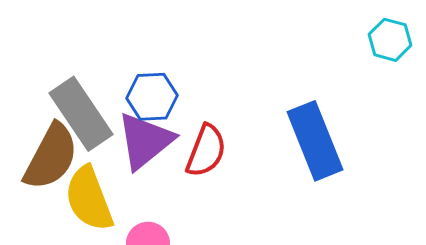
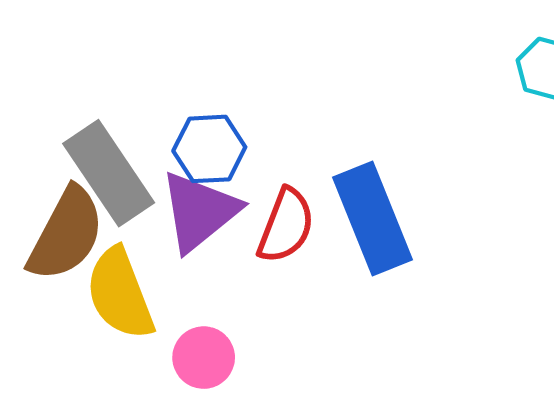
blue rectangle: (315, 141) -> (372, 219), moved

